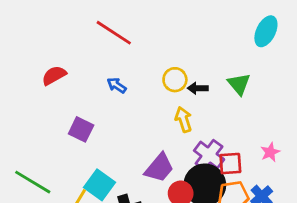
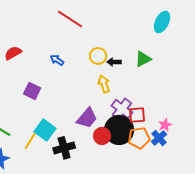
red line: (114, 33) -> (70, 19), moved
green triangle: (239, 84) -> (143, 59), turned 42
pink star: (270, 152) -> (165, 125), moved

